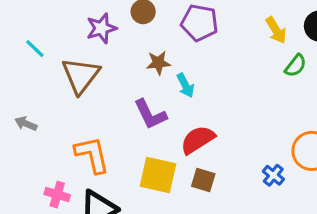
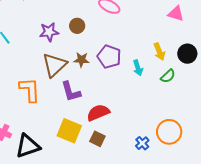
purple pentagon: (199, 23) -> (109, 57), moved
brown triangle: (81, 76) -> (54, 65), moved
cyan arrow: (185, 85) -> (138, 68), moved
orange L-shape: (92, 155) -> (30, 90), moved

